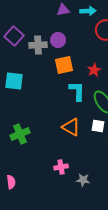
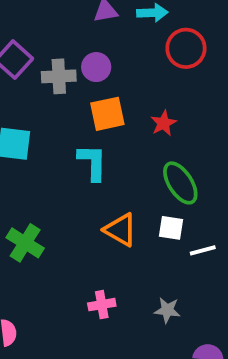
cyan L-shape: (77, 91) -> (92, 162), moved
green cross: (20, 134) -> (25, 243), turned -36
gray star: (83, 180) -> (167, 310), moved

